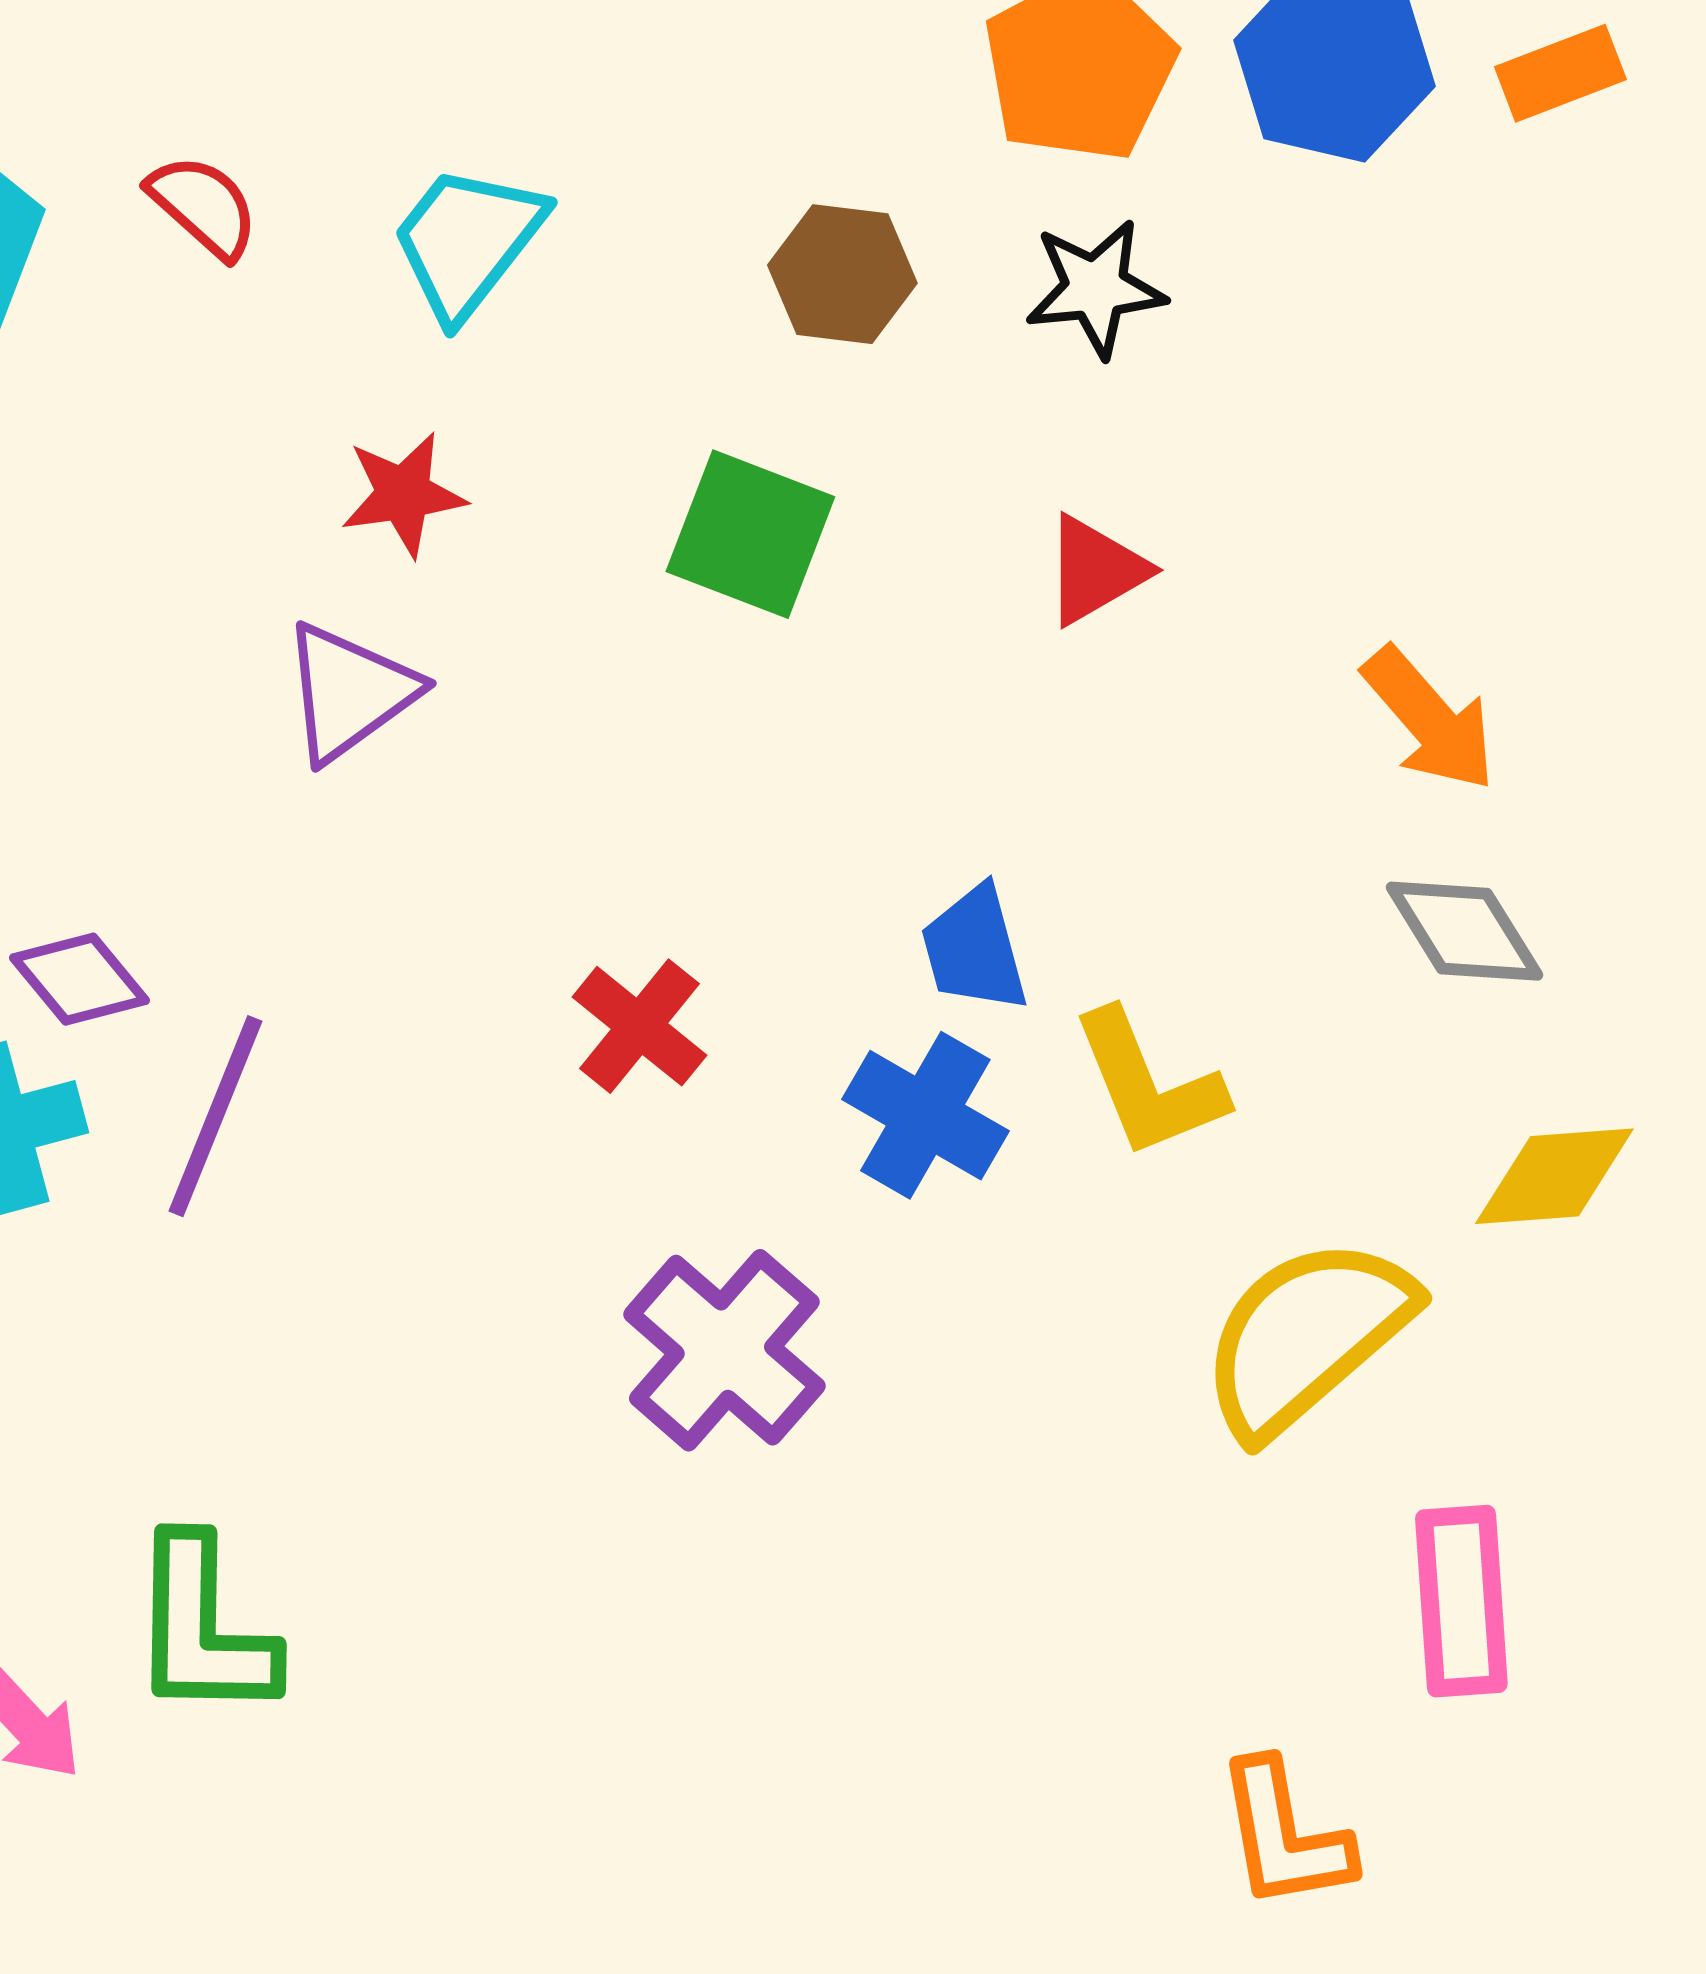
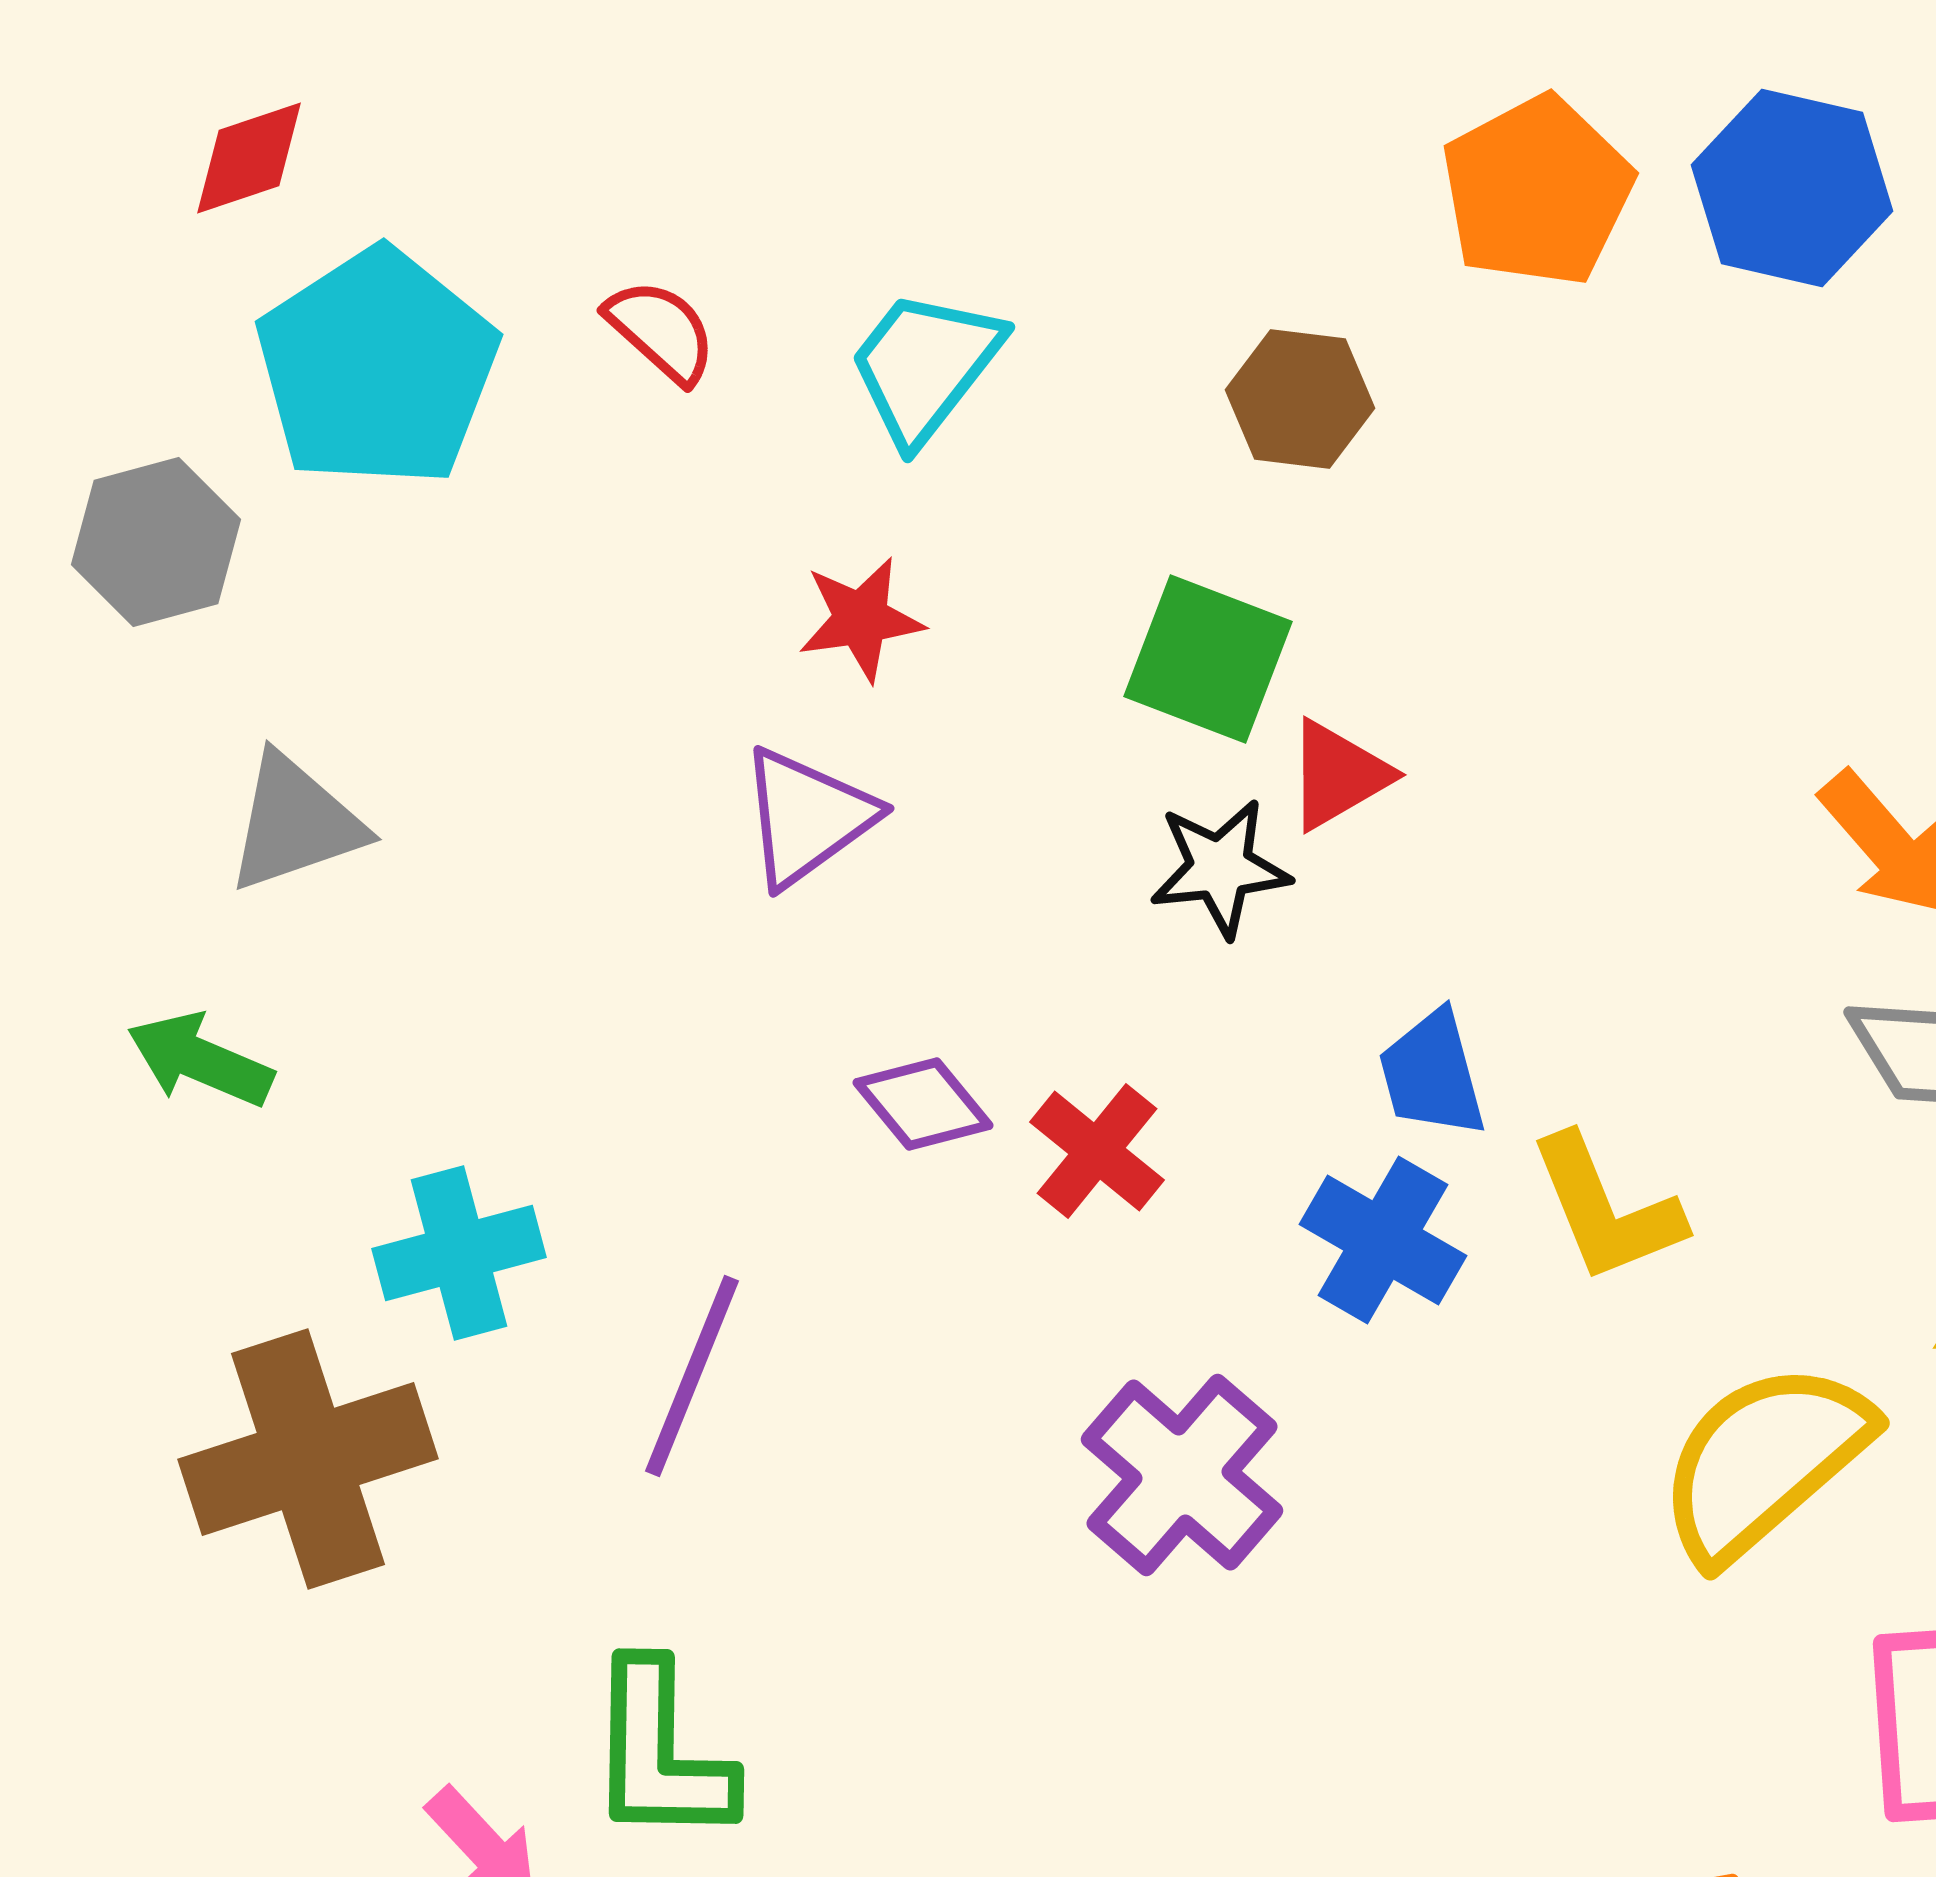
black star: (1095, 288) -> (1220, 868), moved
red triangle: (1095, 570) -> (1338, 775), moved
purple diamond: (79, 979) -> (923, 1104), moved
purple line: (215, 1116) -> (692, 1376), moved

